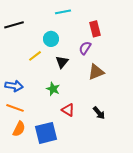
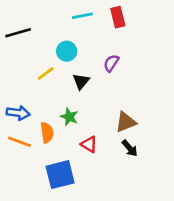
red rectangle: (95, 29) -> (118, 17), moved
brown triangle: (96, 72) -> (126, 122), moved
orange semicircle: (19, 129) -> (47, 133), moved, turned -35

